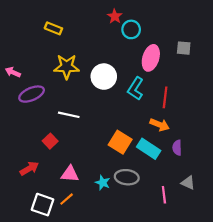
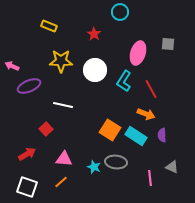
red star: (115, 16) -> (94, 34), moved
cyan circle: (131, 29) -> (120, 12), moved
red line: (165, 97) -> (151, 89), turned -36
white square: (42, 205) -> (27, 187), moved

